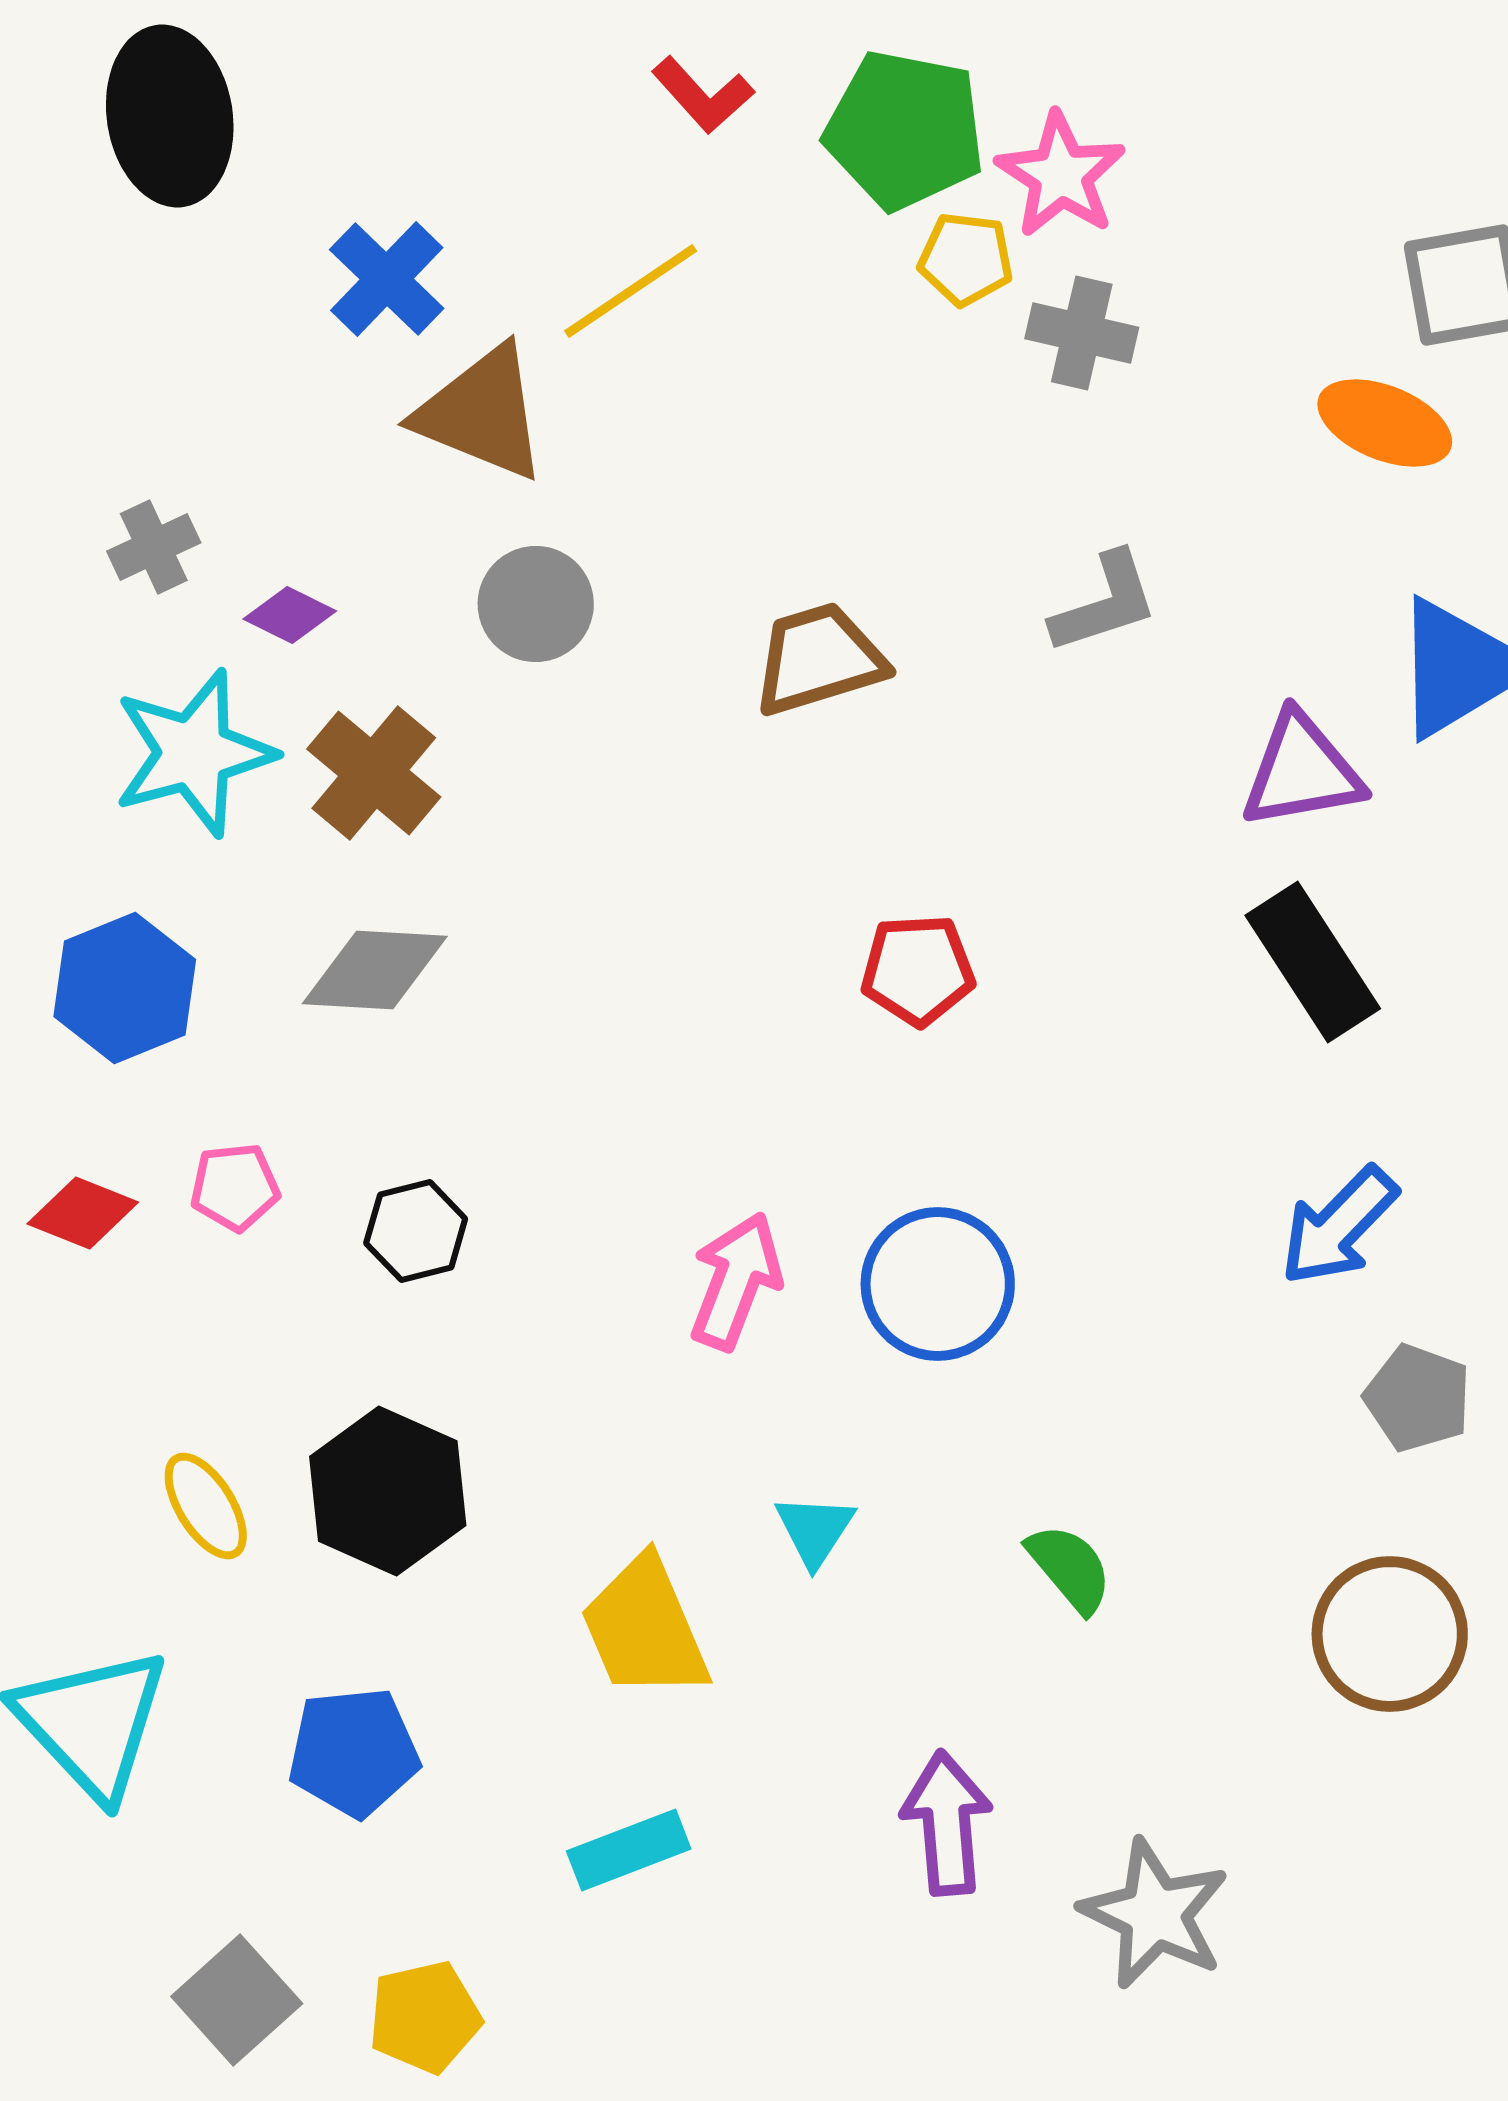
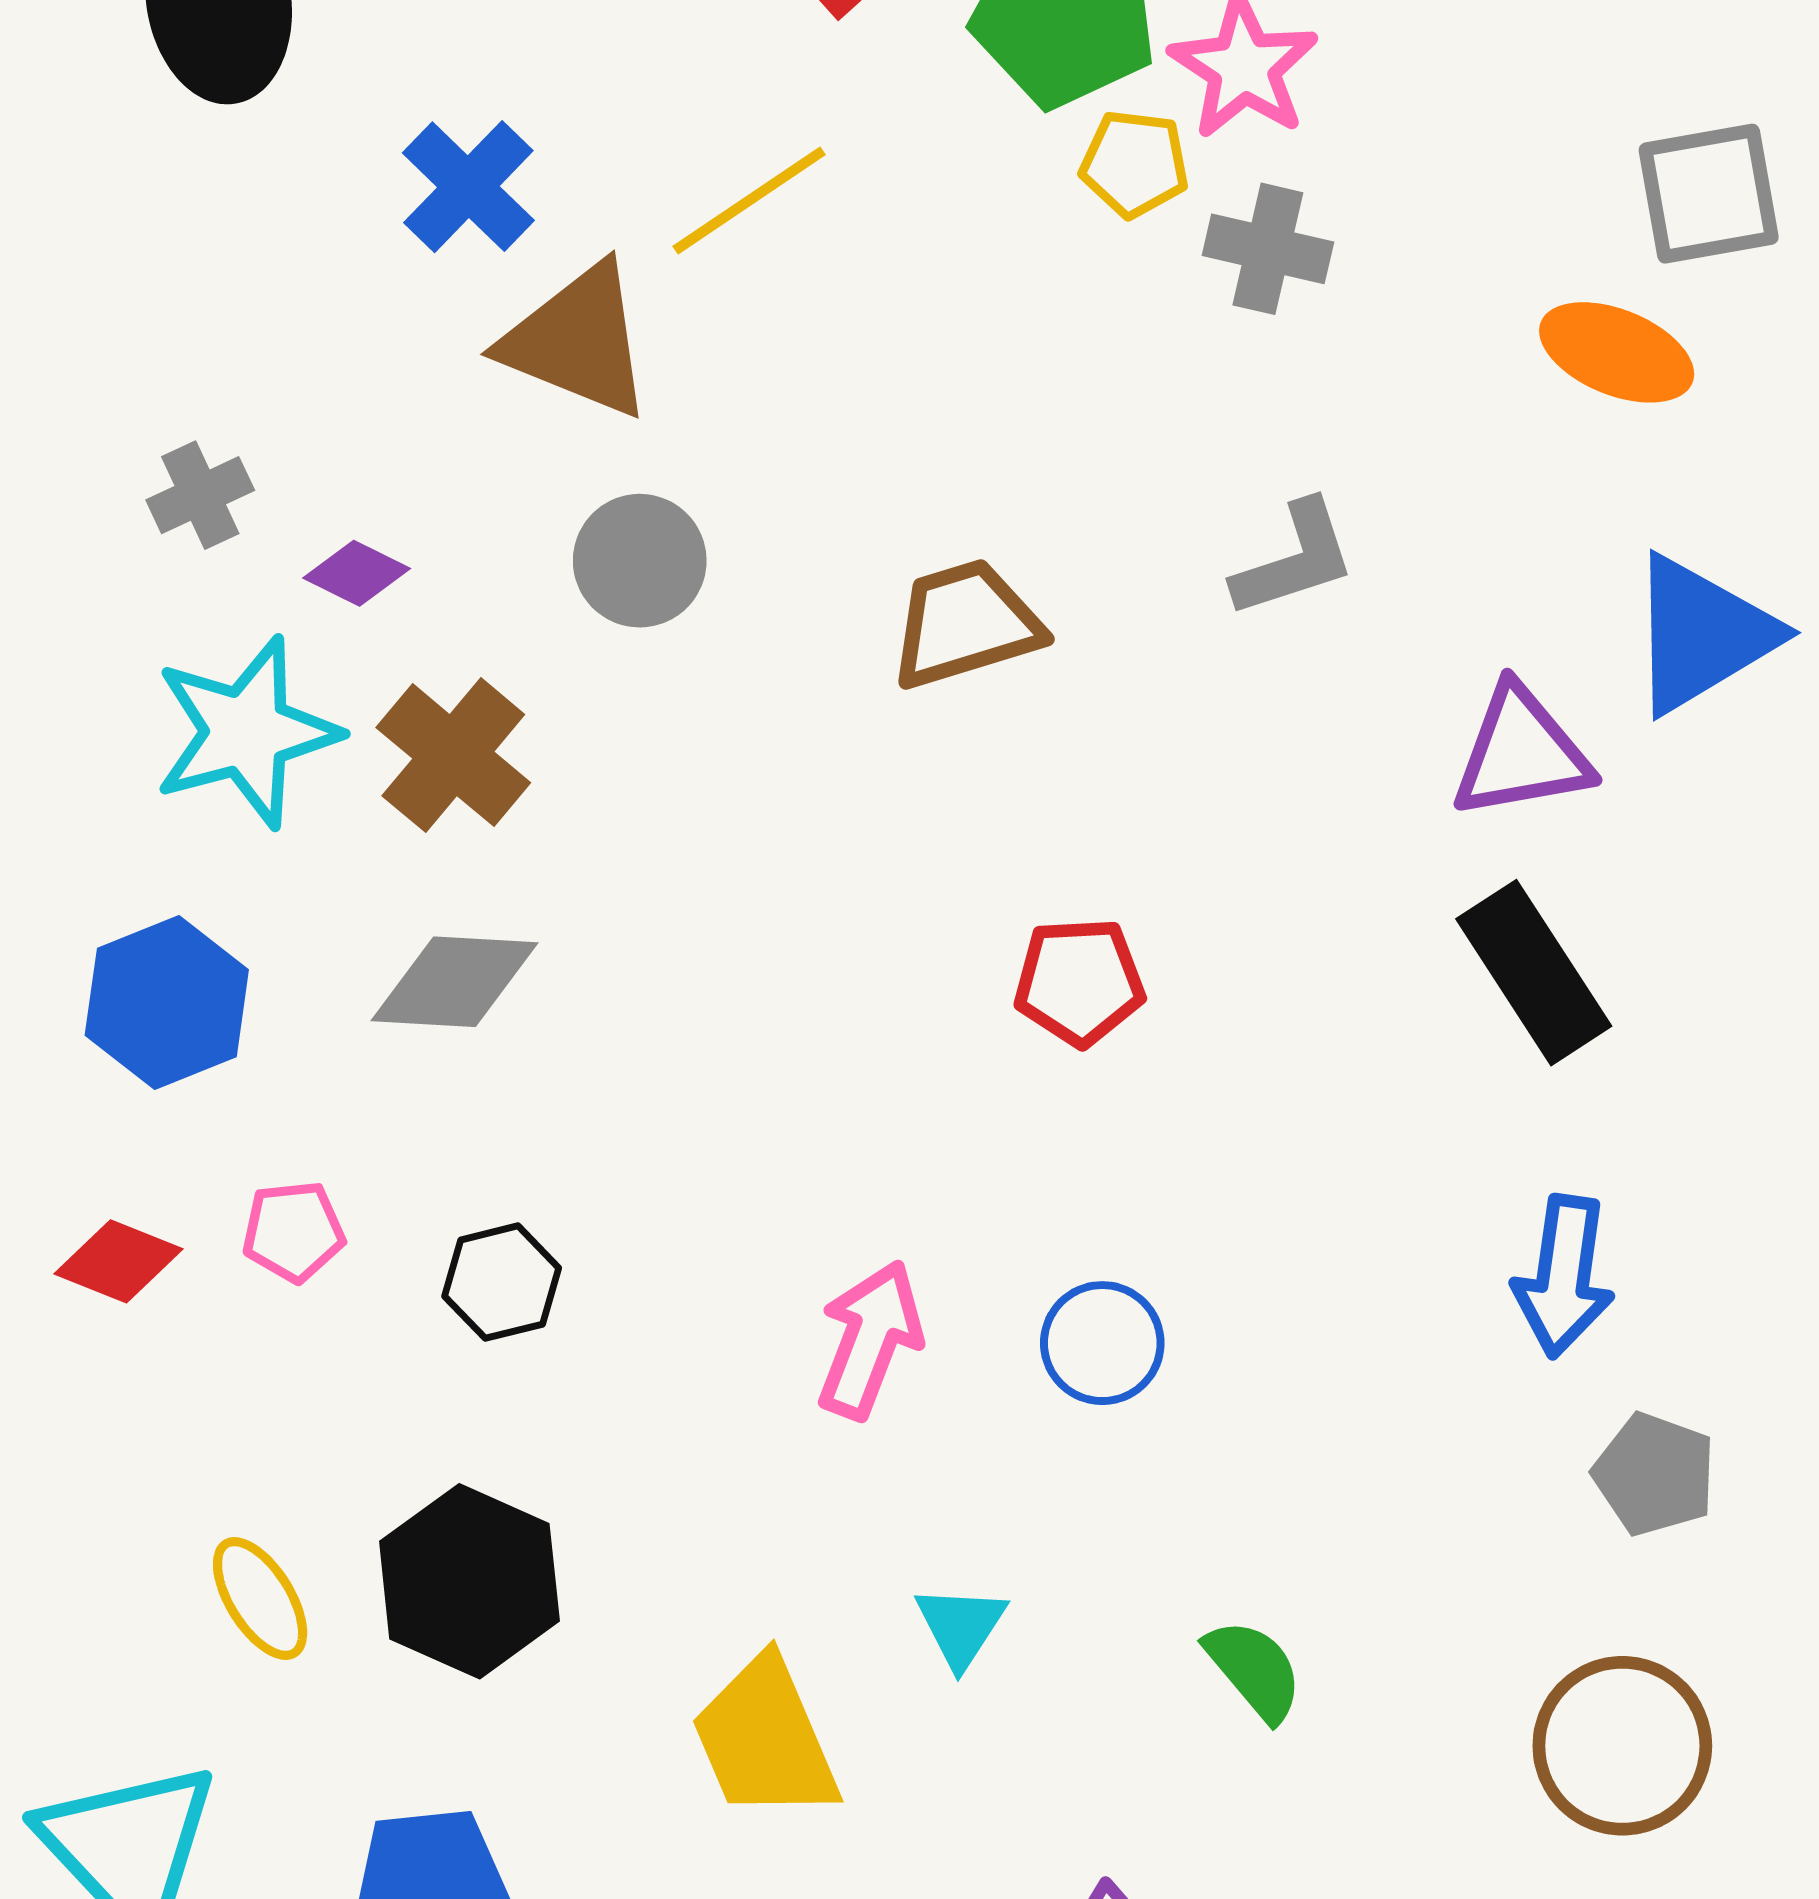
blue arrow: (1339, 1226) -> (1564, 1276), turned -36
blue circle: (938, 1284) -> (1102, 1343), size x0.7

